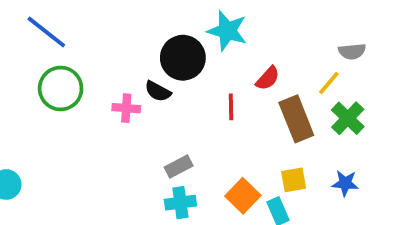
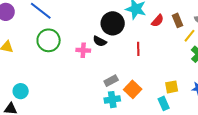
red semicircle: (268, 78) -> (158, 21), moved
brown rectangle: (296, 119) -> (178, 20), moved, size x0.6
orange square: (243, 196) -> (133, 89), moved

